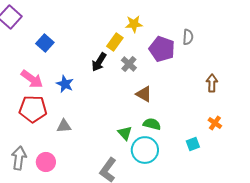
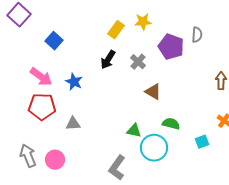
yellow rectangle: (115, 42) -> (116, 30), moved
green semicircle: (152, 124) -> (171, 124), moved
green triangle: (125, 133) -> (134, 131), turned -35
gray arrow: (19, 158) -> (28, 156), turned -30

